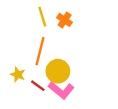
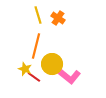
yellow star: (18, 75) -> (25, 69), moved
pink L-shape: (61, 90) -> (69, 76), moved

